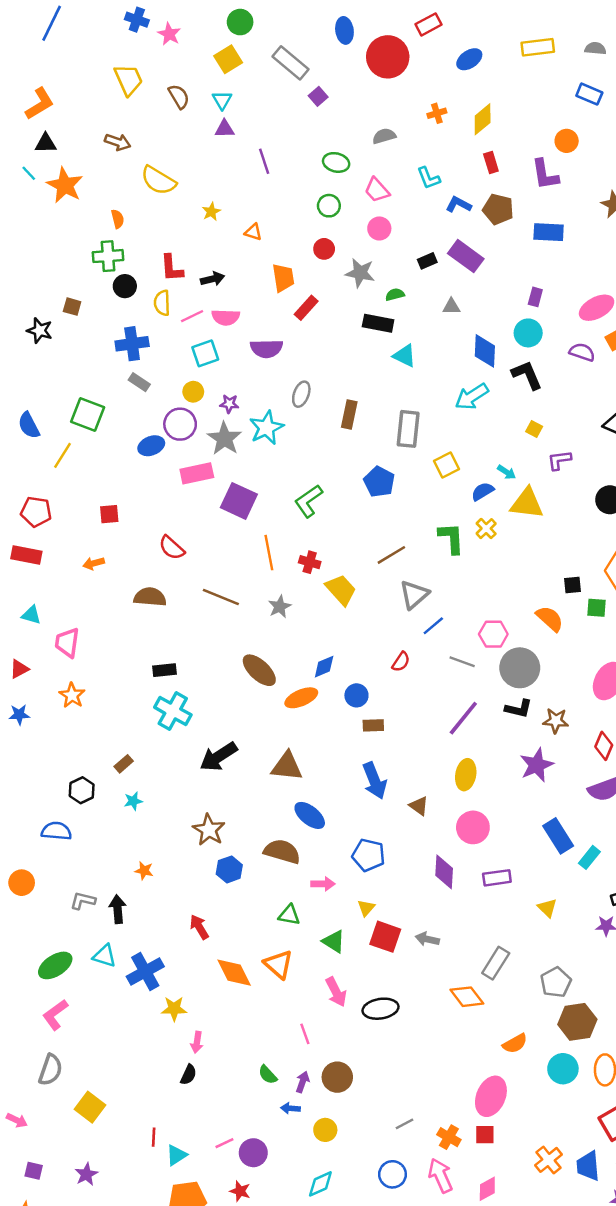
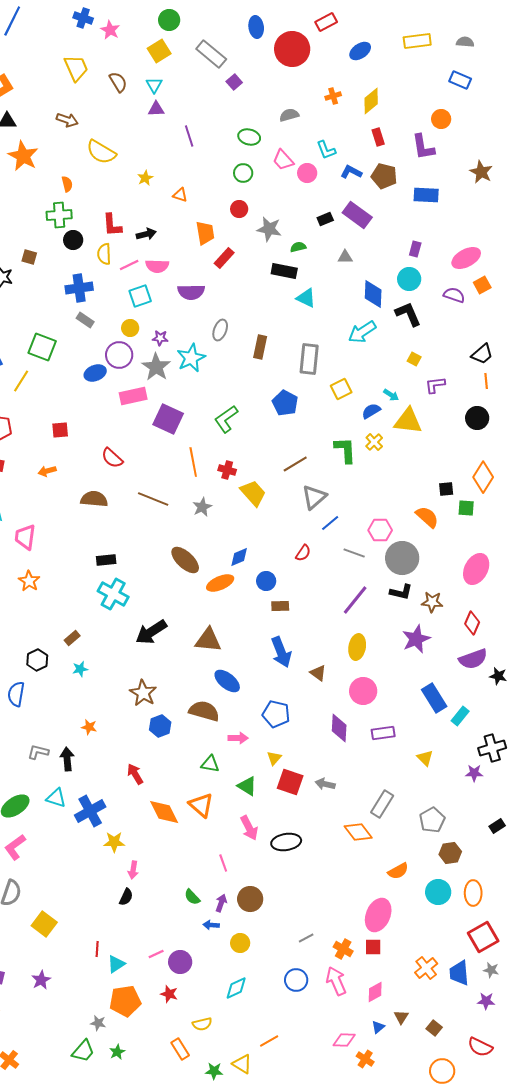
pink circle: (379, 228) -> (307, 173), moved
blue semicircle: (56, 831) -> (16, 694), turned -85
brown hexagon: (577, 1022) -> (450, 853), size x0.7

